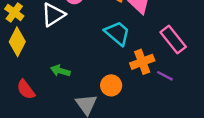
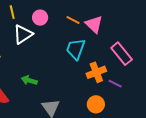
cyan trapezoid: (117, 33) -> (76, 49), turned -110
orange circle: (111, 85) -> (96, 104), moved

